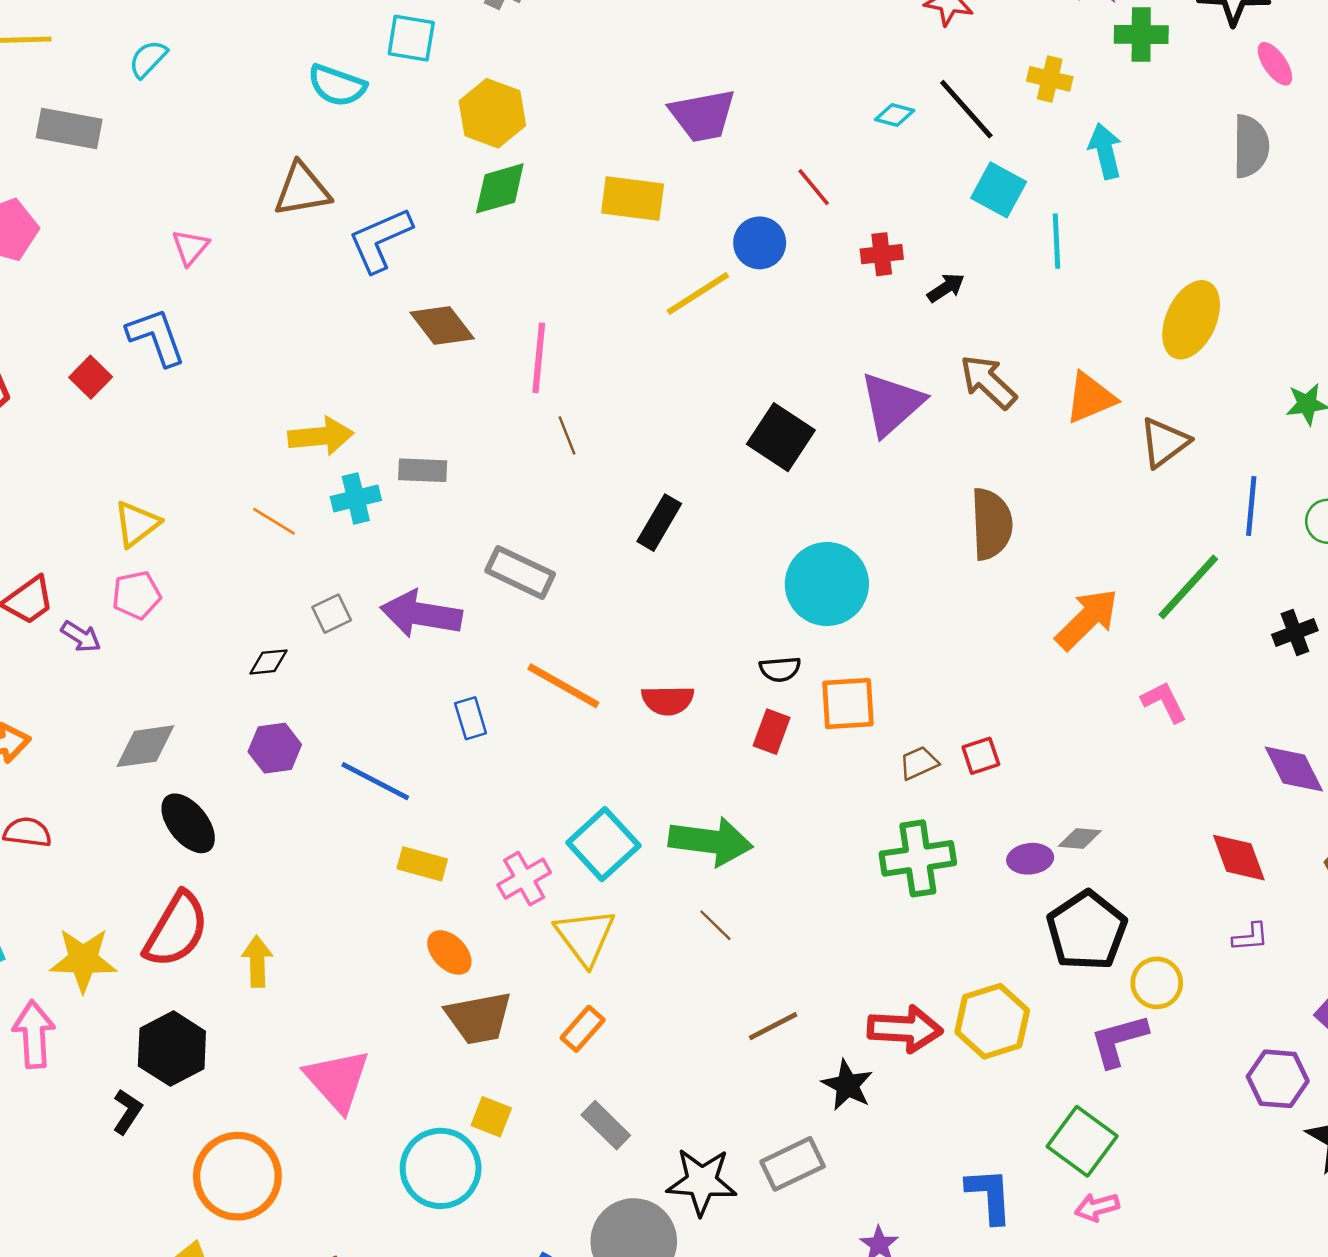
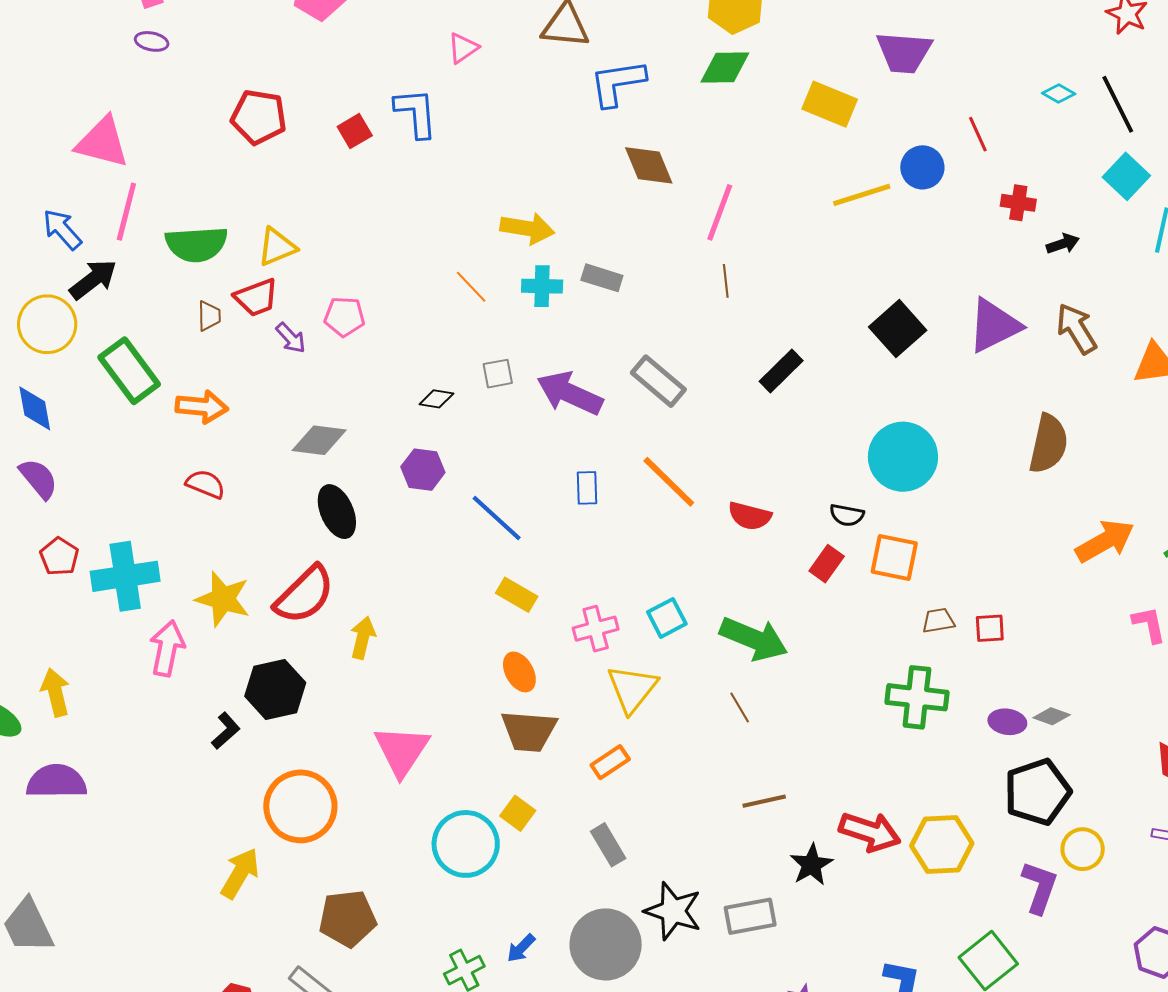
yellow triangle: (137, 524) -> (277, 247), moved
cyan square: (603, 844) -> (667, 618), size x0.7
purple L-shape: (1119, 1040) -> (1040, 887), turned 110

